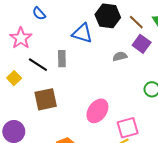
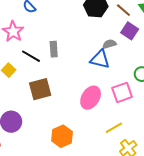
blue triangle: (82, 33) -> (100, 59), moved
pink square: (128, 128) -> (122, 92), moved

